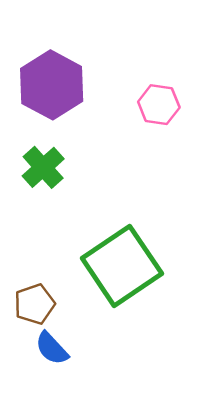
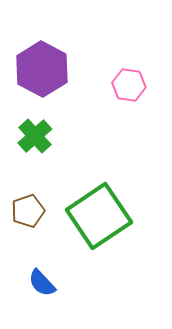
brown pentagon: (34, 304) -> (28, 211), moved

